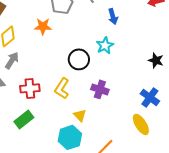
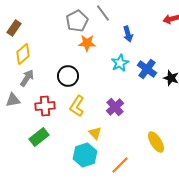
orange star: (43, 26) -> (87, 43), moved
black circle: (79, 59) -> (68, 76), moved
purple cross: (100, 89) -> (115, 107), turned 30
blue cross: (150, 97) -> (147, 69), moved

